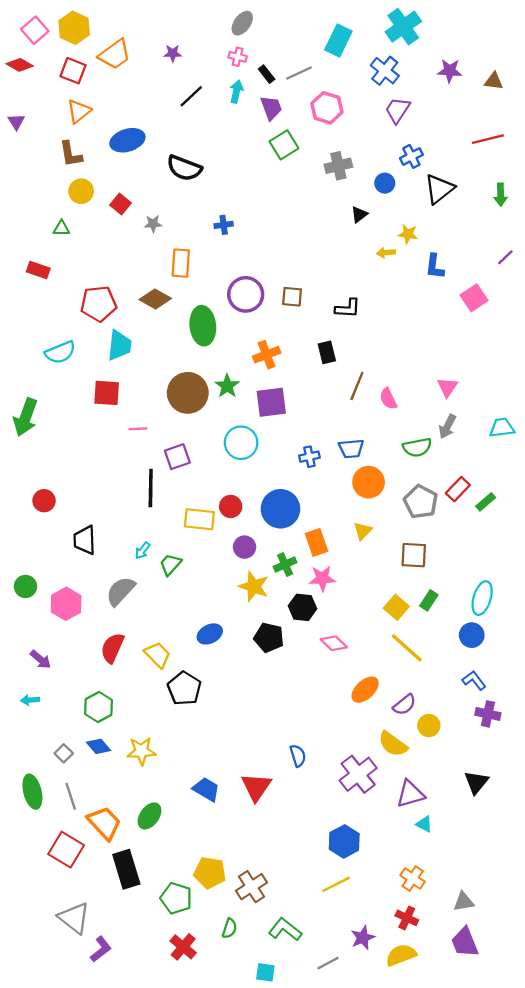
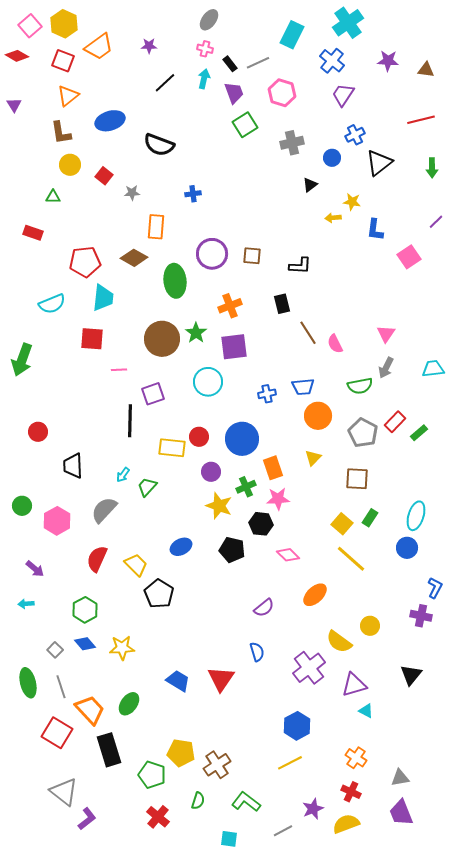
brown line: (357, 386) -> (308, 333), turned -55
blue L-shape: (474, 680) -> (435, 588), moved, turned 65
purple semicircle: (404, 705) -> (264, 608), moved

